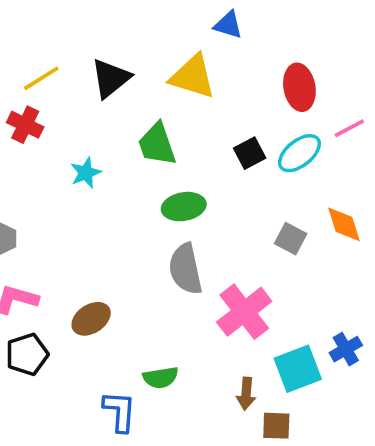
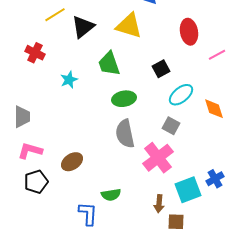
yellow line: (41, 78) -> (55, 15), moved
cyan ellipse: (299, 153) -> (181, 95), moved
gray square: (291, 239) -> (171, 126), moved

